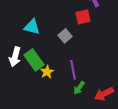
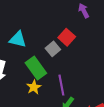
red square: (83, 17) -> (67, 37), moved, turned -35
green rectangle: (34, 60) -> (36, 68), moved

